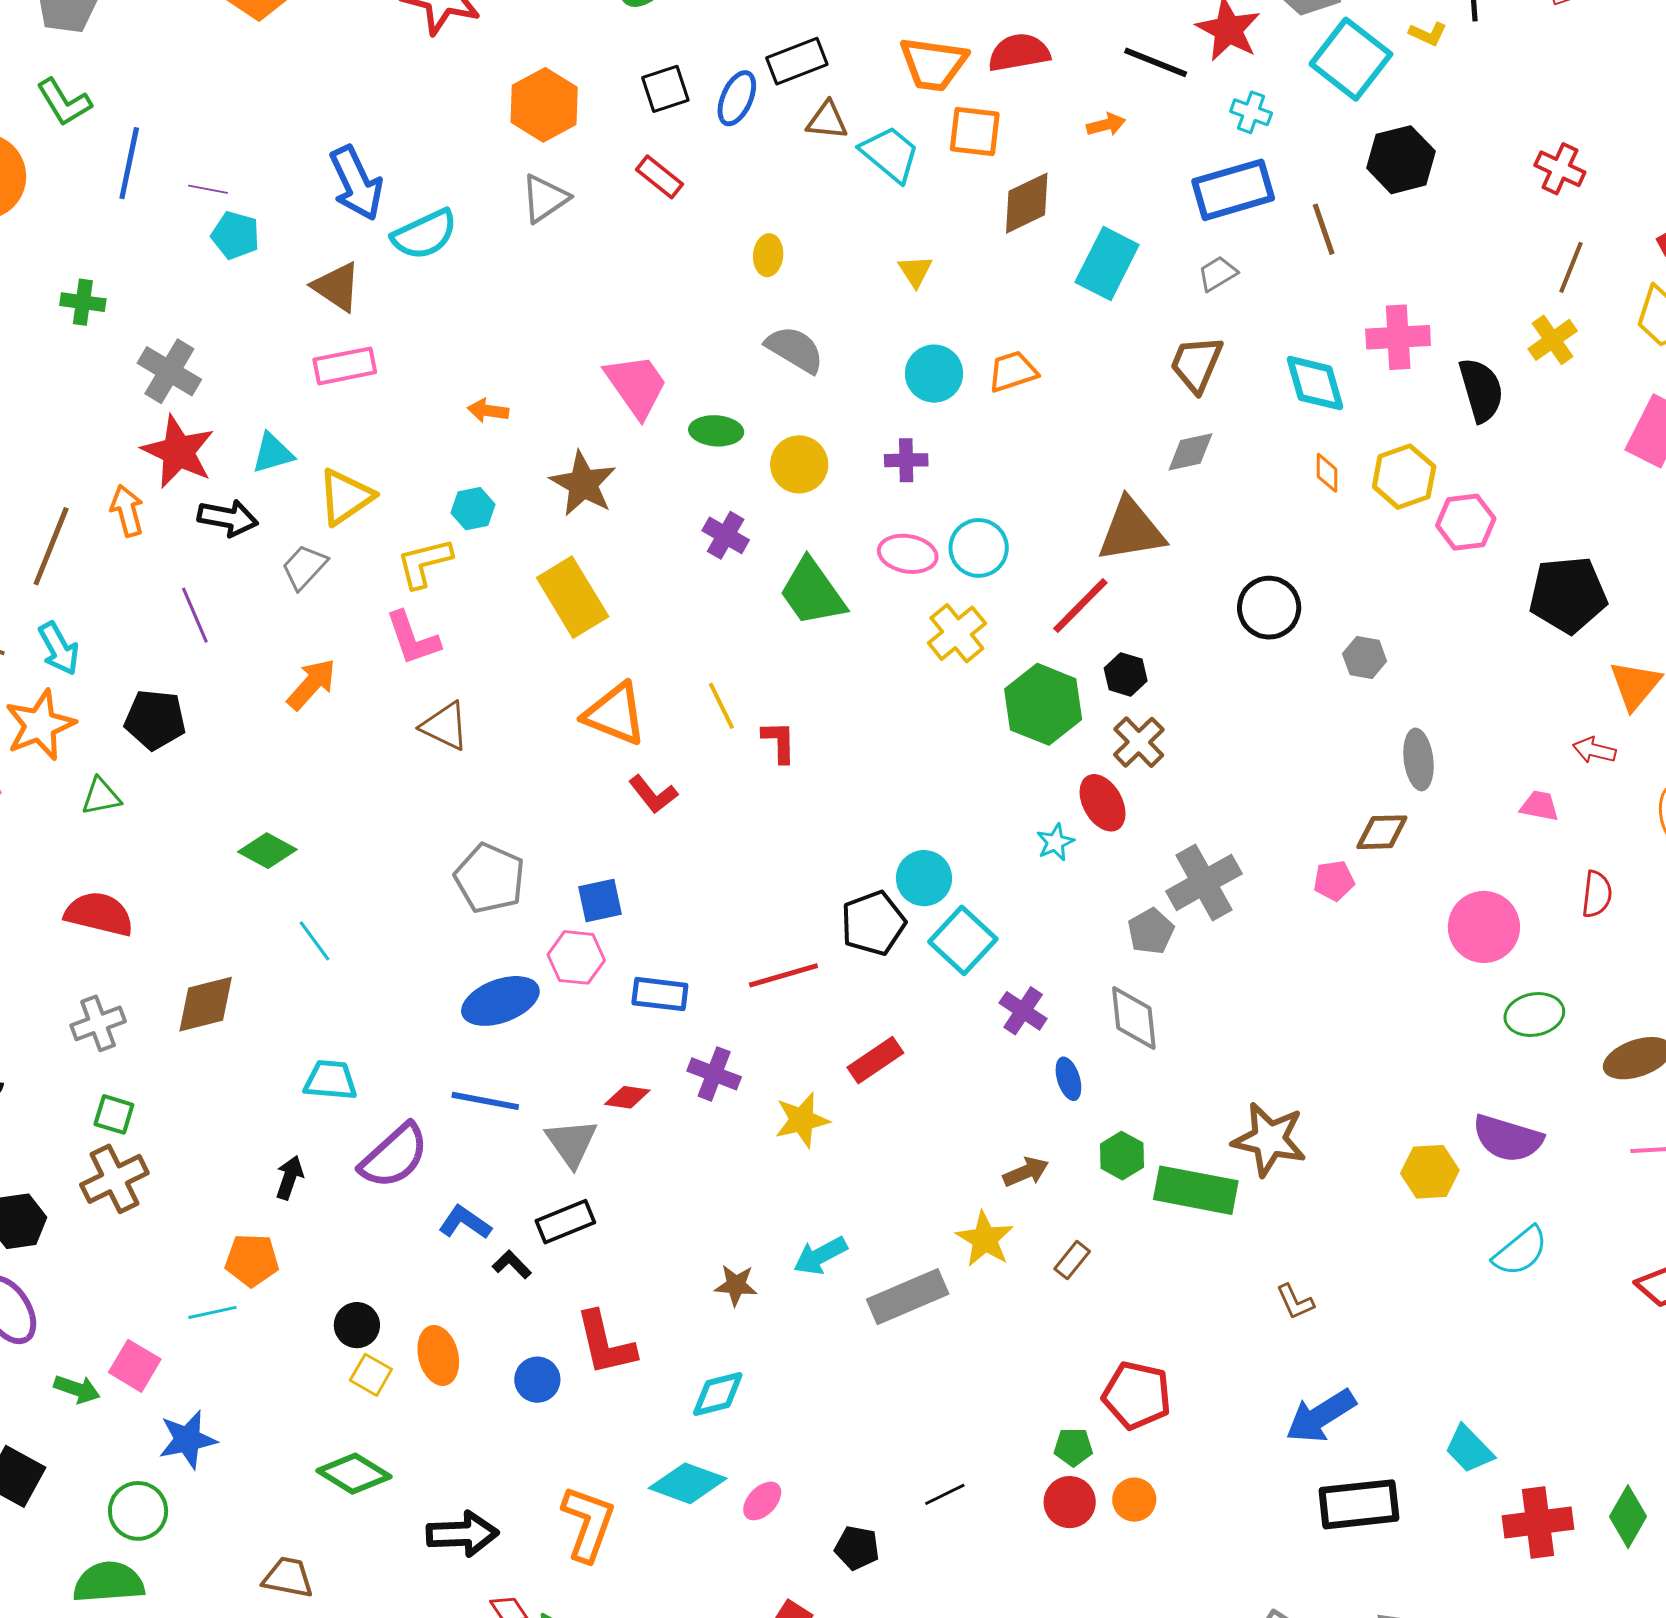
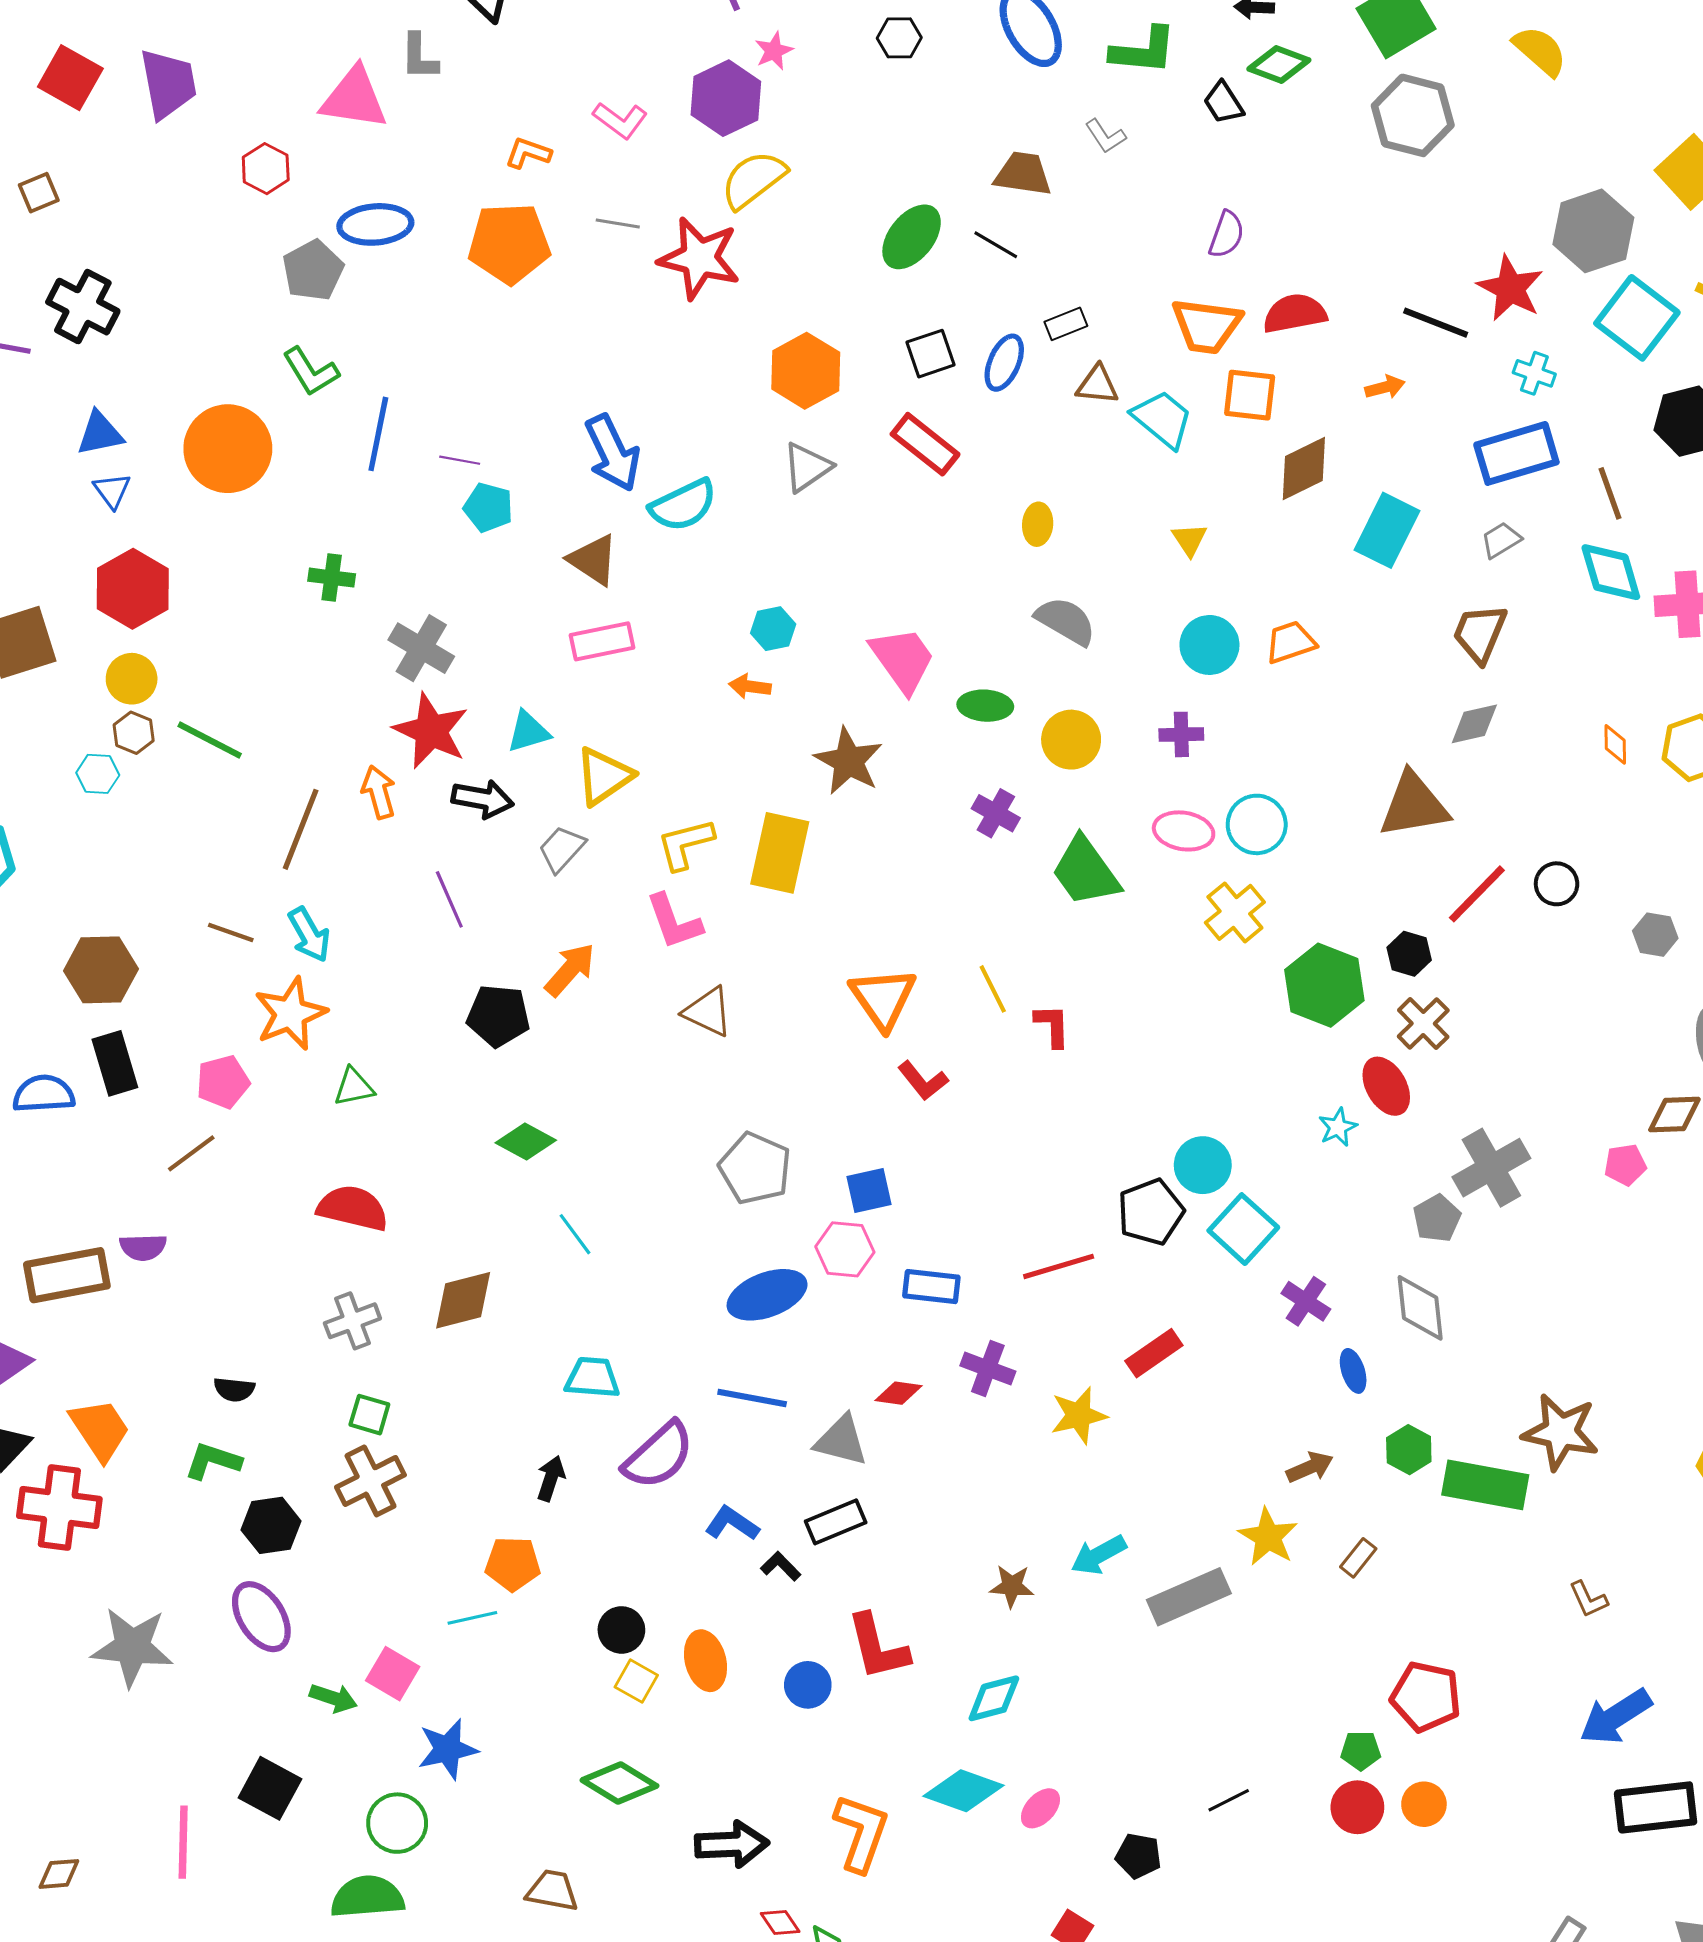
black rectangle: (797, 61) -> (1066, 324), size x0.7
red rectangle: (660, 177) -> (925, 444), size x1.4
cyan diamond: (1315, 383) -> (1611, 572), moved
cyan hexagon: (473, 509) -> (773, 629), moved
yellow rectangle: (573, 597) -> (780, 853), moved, turned 44
red line: (1080, 606) -> (1477, 894), moved
black circle: (1269, 608) -> (1557, 884), size x0.7
orange triangle: (615, 714) -> (883, 998), turned 34
black pentagon: (155, 720) -> (498, 1016), moved
gray triangle: (571, 1143) -> (841, 1441), turned -40

